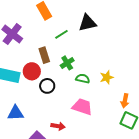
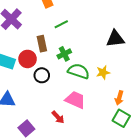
black triangle: (87, 23) -> (115, 39), moved
green semicircle: (83, 79) -> (79, 71), size x1.5
red arrow: (58, 126) -> (58, 117), moved, turned 32

